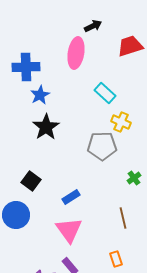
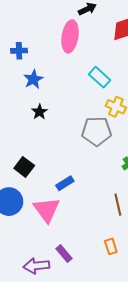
blue cross: (26, 67) -> (19, 51), size x0.6
black star: (46, 127) -> (39, 112), size x0.6
pink triangle: (69, 230) -> (47, 210), moved

